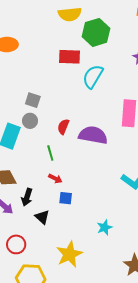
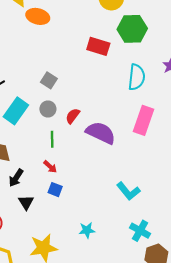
cyan semicircle: (93, 76) -> (136, 77), moved, turned 140
gray circle: (30, 121) -> (48, 109), moved

